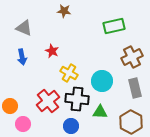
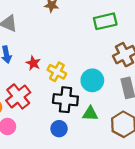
red star: (52, 51) -> (33, 63), moved
red cross: (48, 101) -> (18, 96), moved

